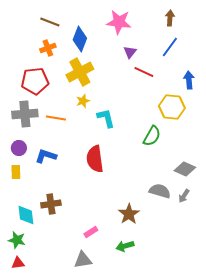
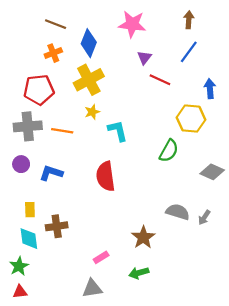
gray diamond: (185, 169) -> (212, 172), moved
yellow rectangle: (16, 172) -> (30, 210), moved
green star: (17, 240) -> (19, 266), turned 30

